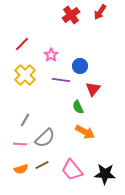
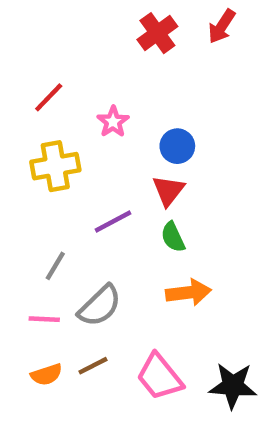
yellow cross: (25, 75) -> (55, 166), turned 35
purple line: (61, 80) -> (113, 222), moved, turned -36
red triangle: (93, 89) -> (168, 190), moved
orange arrow: (85, 132) -> (188, 293), turned -36

